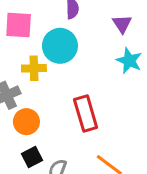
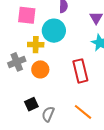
red rectangle: (86, 114) -> (80, 71), moved
orange circle: (26, 122) -> (40, 69), moved

